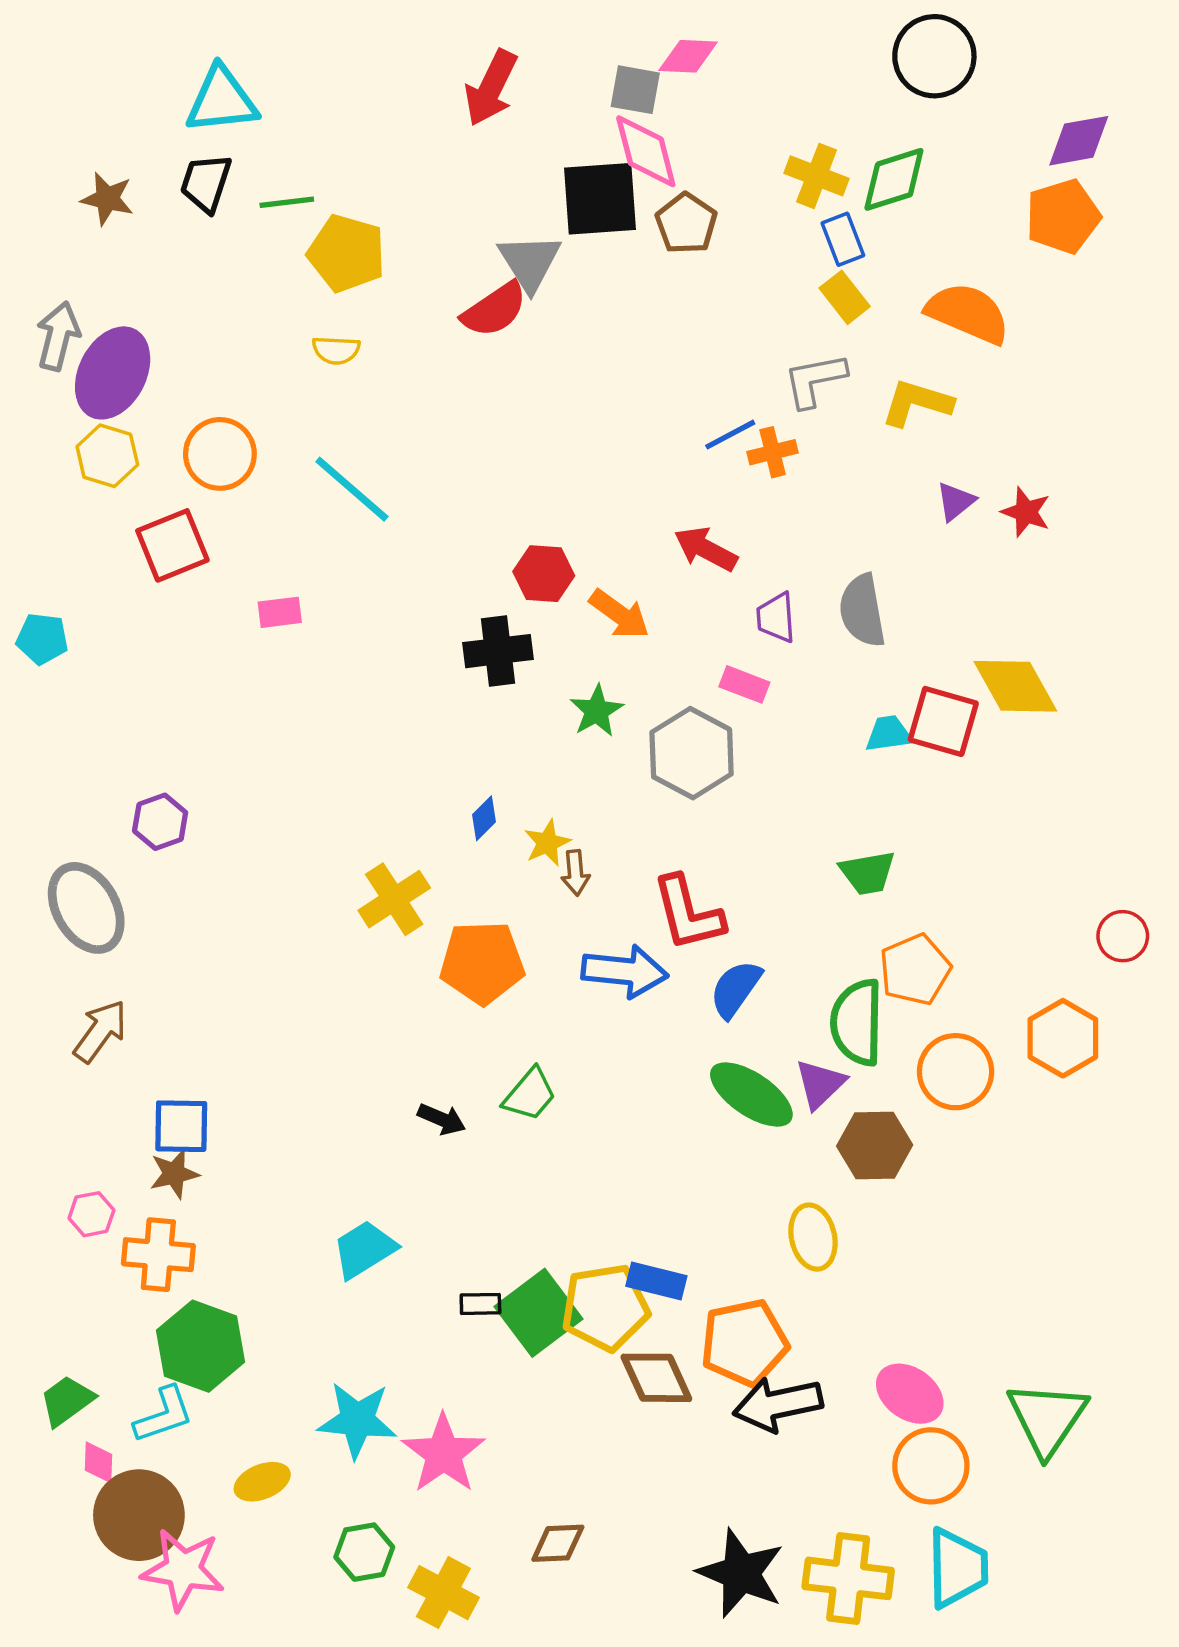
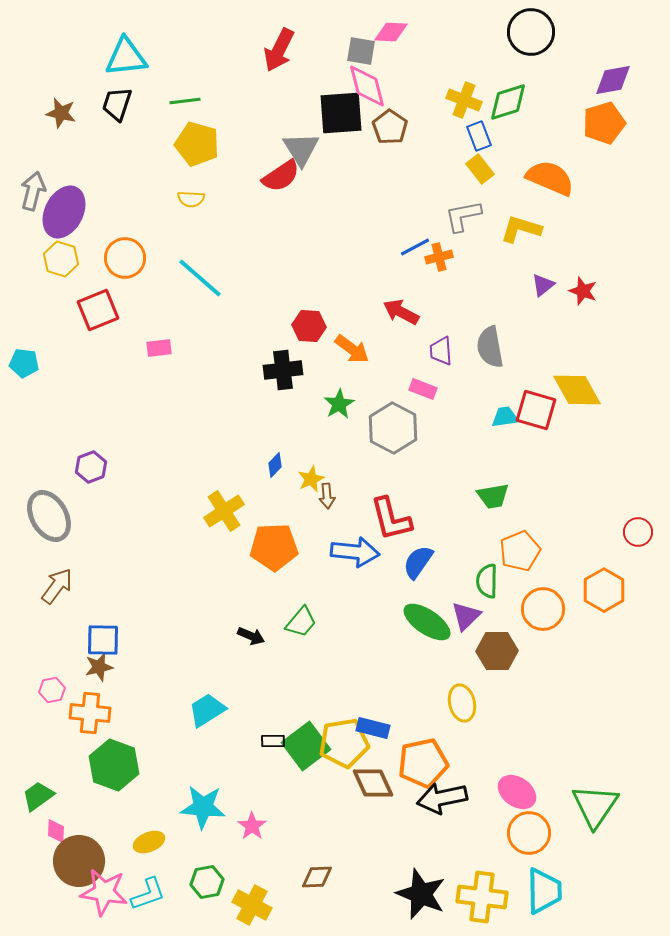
green line: (287, 202) -> (185, 101), moved
green semicircle: (857, 1022) -> (487, 581), size x0.7
cyan L-shape: (164, 1415) -> (148, 894), moved
pink star: (443, 1454) -> (252, 826), size x0.6

